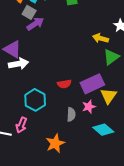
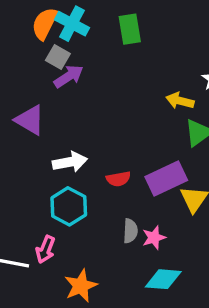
white arrow: (19, 64) -> (70, 162), moved
pink star: (89, 107) -> (154, 238), moved
cyan diamond: (103, 130) -> (163, 279), moved, turned -35
orange star: (55, 143) -> (81, 286), moved

